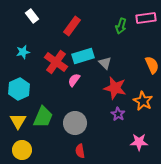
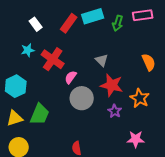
white rectangle: (32, 16) -> (36, 24), moved
cyan star: (23, 52) -> (28, 50), moved
cyan rectangle: (83, 56) -> (93, 16), moved
yellow triangle: (18, 121) -> (15, 118), turned 42
gray circle: (75, 123) -> (82, 98), moved

